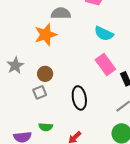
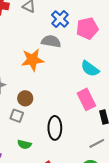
gray square: (40, 92) -> (17, 116), turned 32
green semicircle: (46, 127) -> (24, 144), moved

